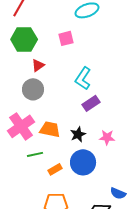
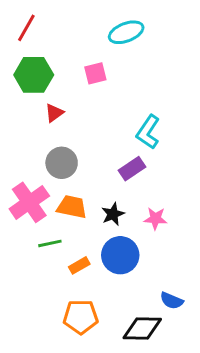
cyan L-shape: (83, 78) -> (148, 132), moved
gray circle: (33, 89) -> (62, 163), moved

